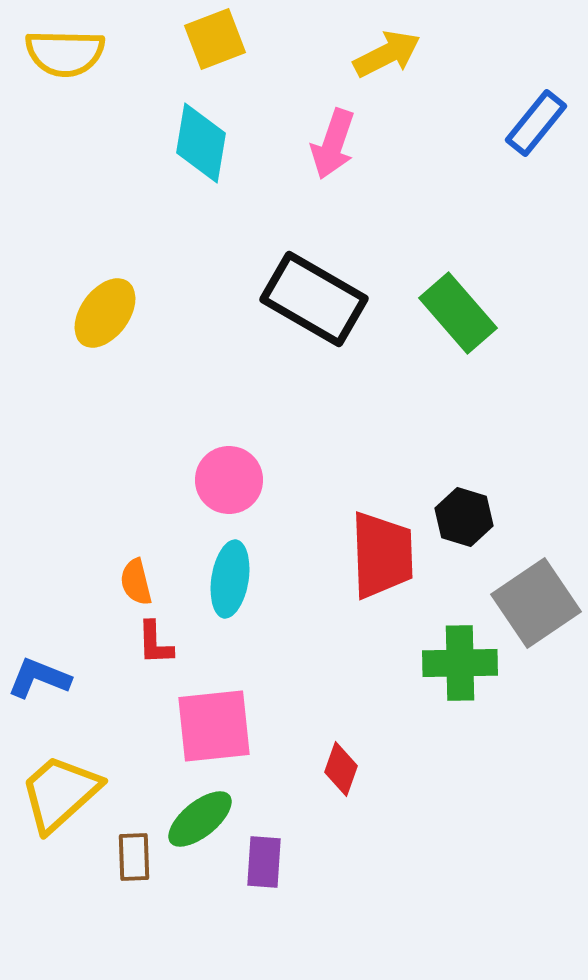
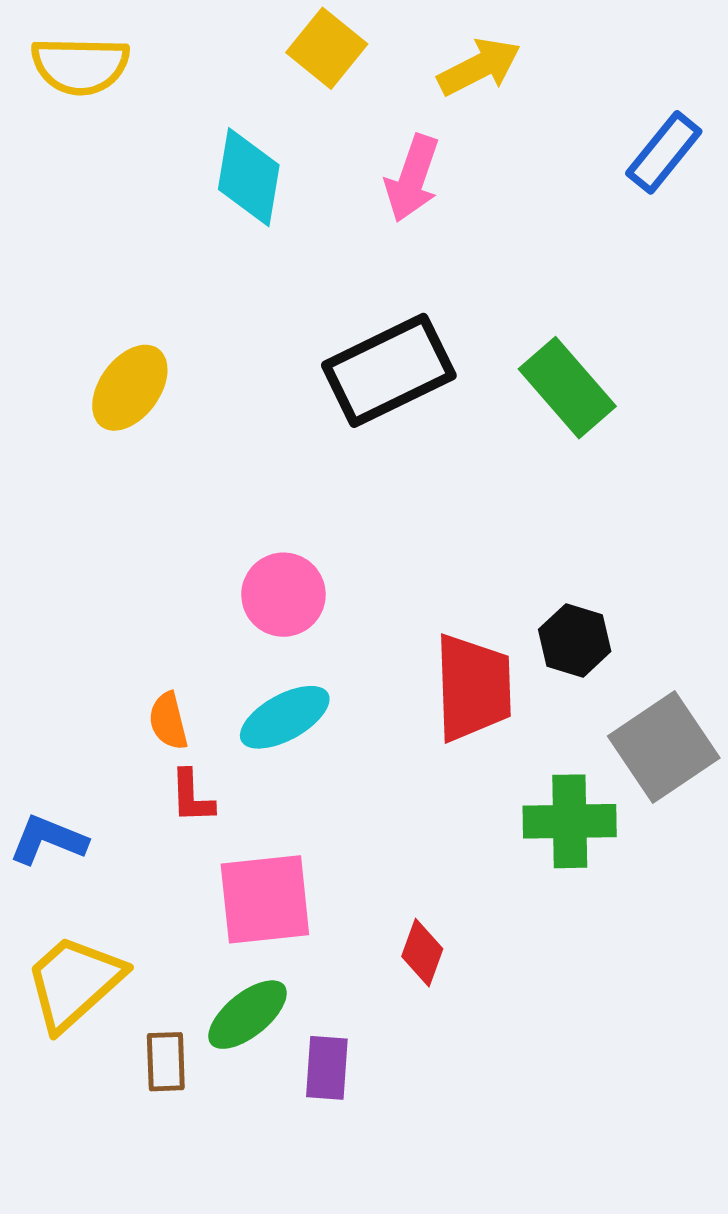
yellow square: (215, 39) -> (327, 48), moved, turned -30
black rectangle: (314, 299) -> (389, 370), turned -56
cyan ellipse: (230, 579) -> (285, 717), turned 52

